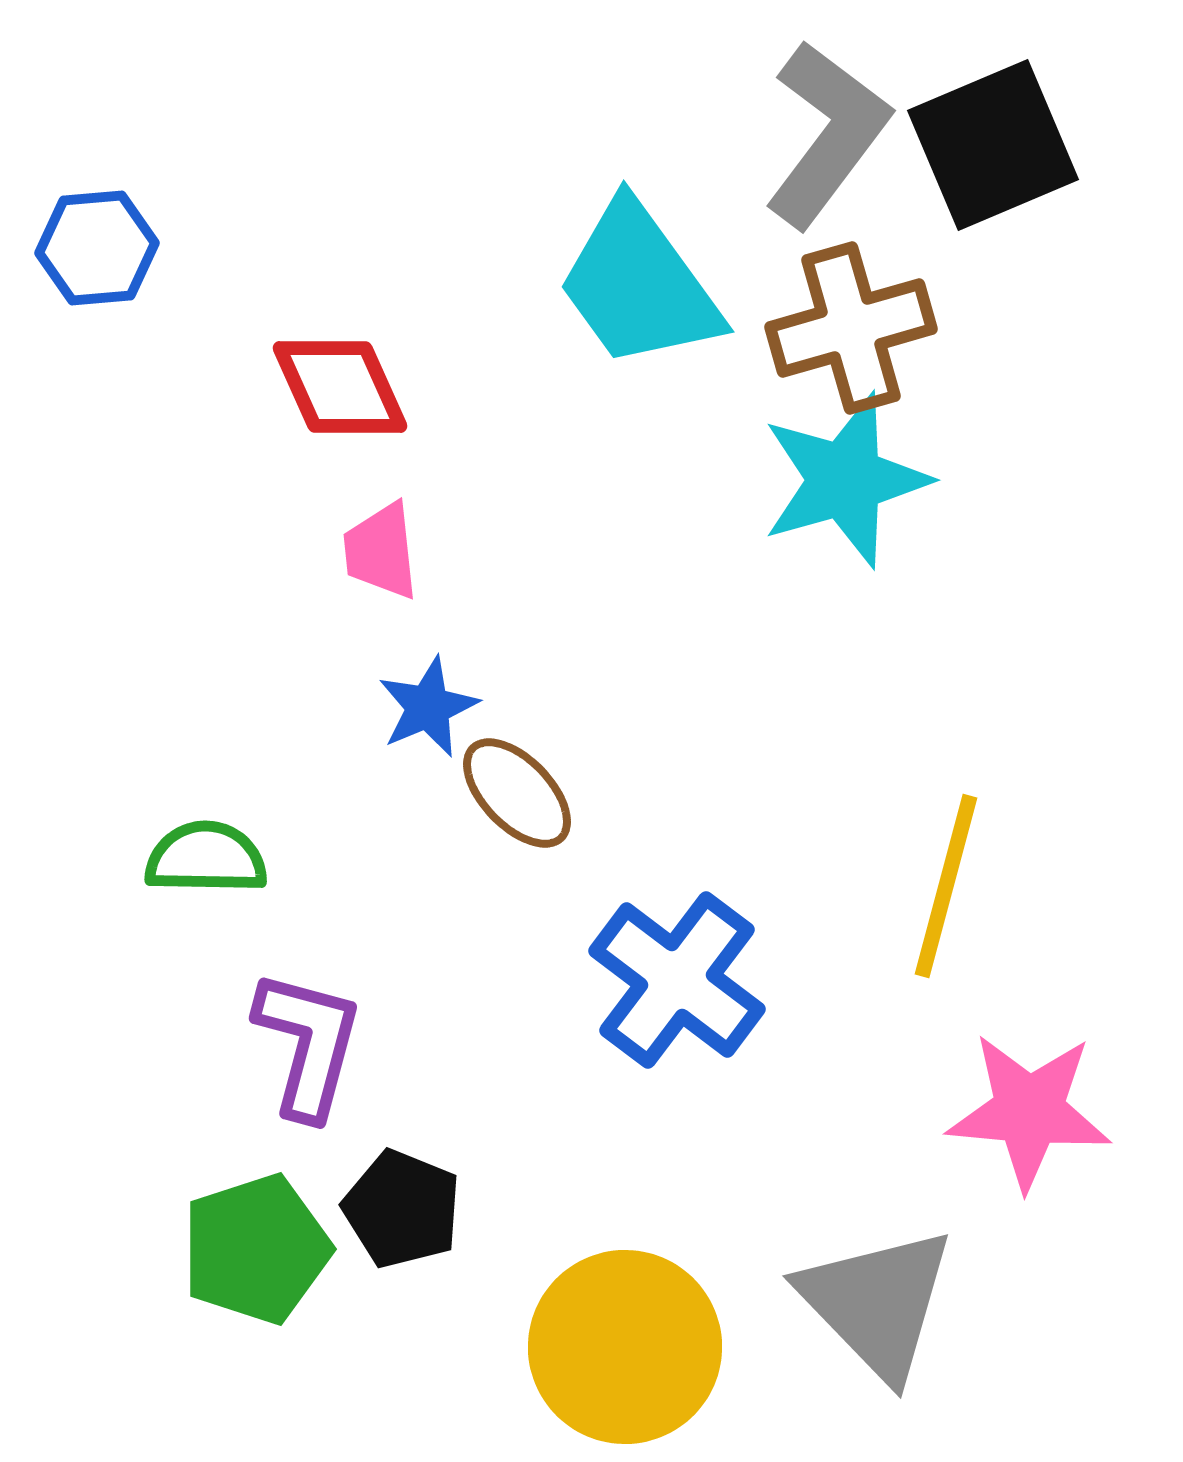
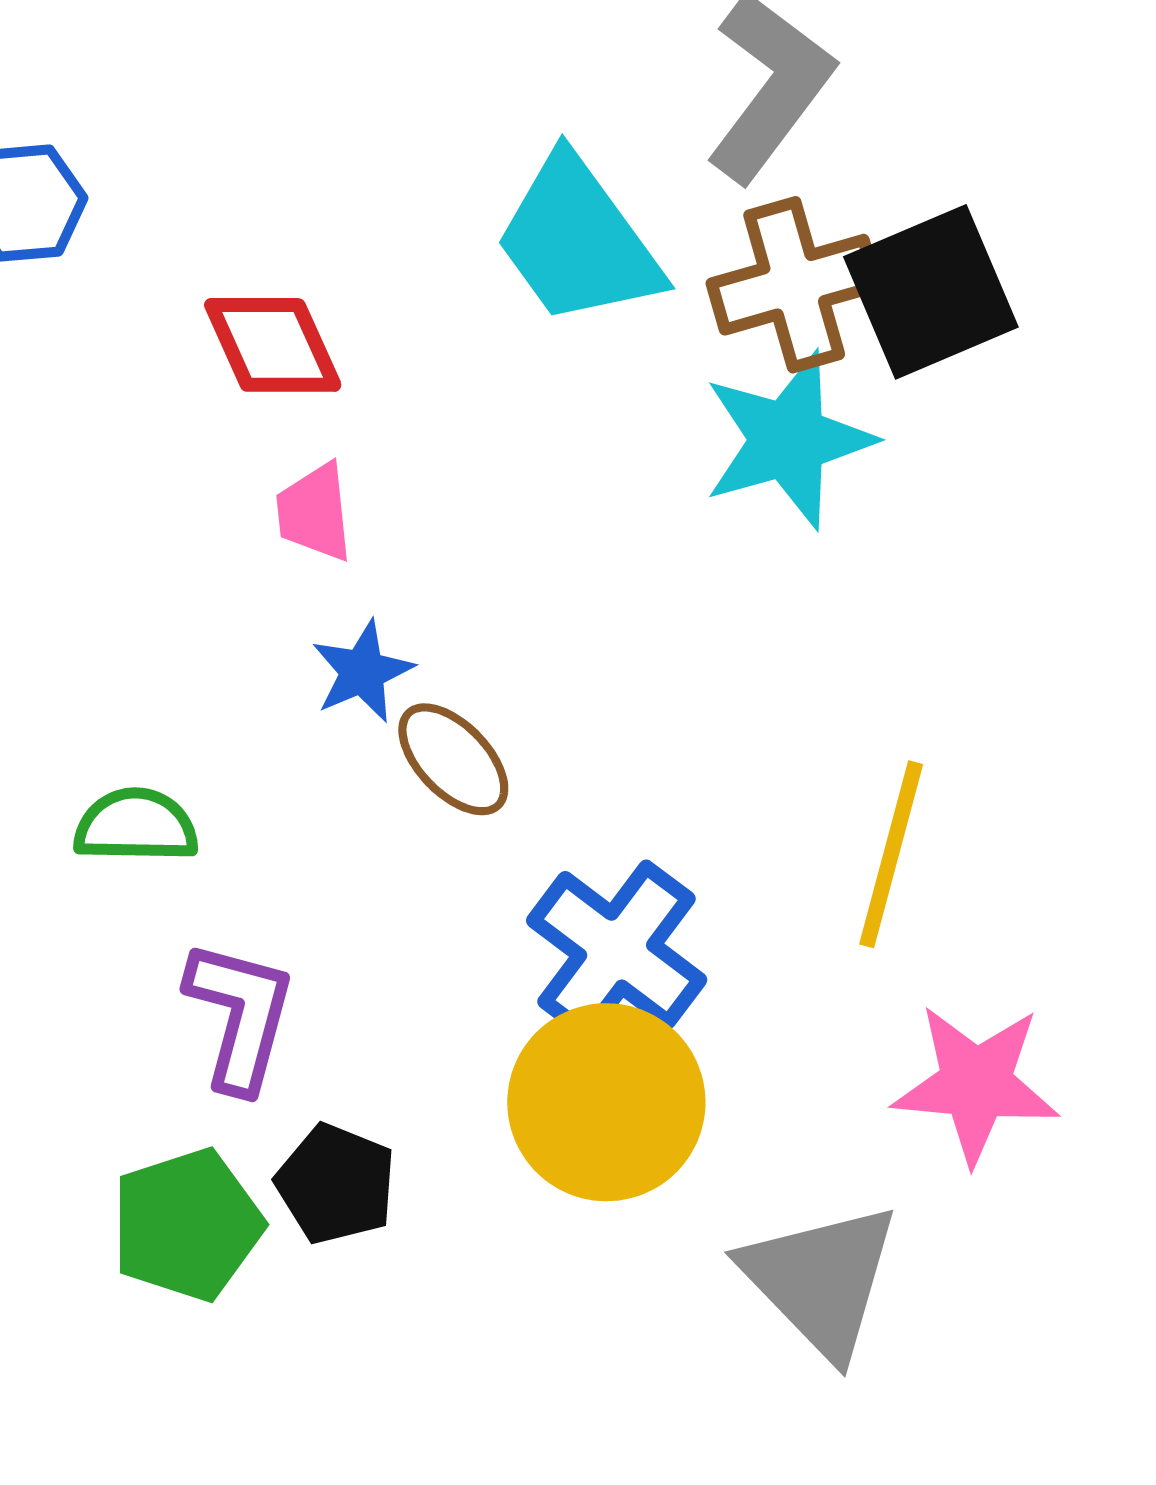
black square: (993, 145) -> (931, 292), moved
yellow circle: (625, 1347) -> (606, 1102), moved

